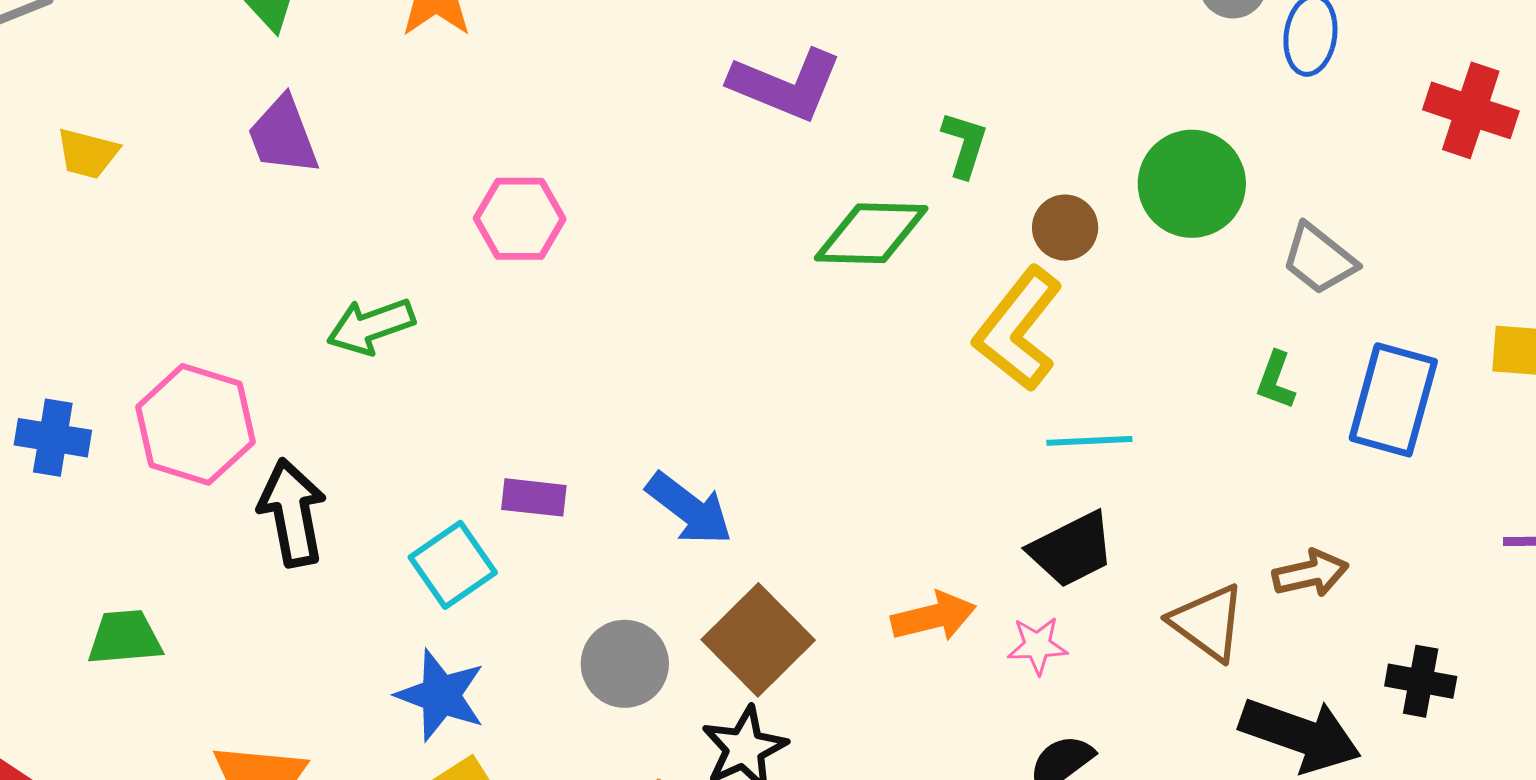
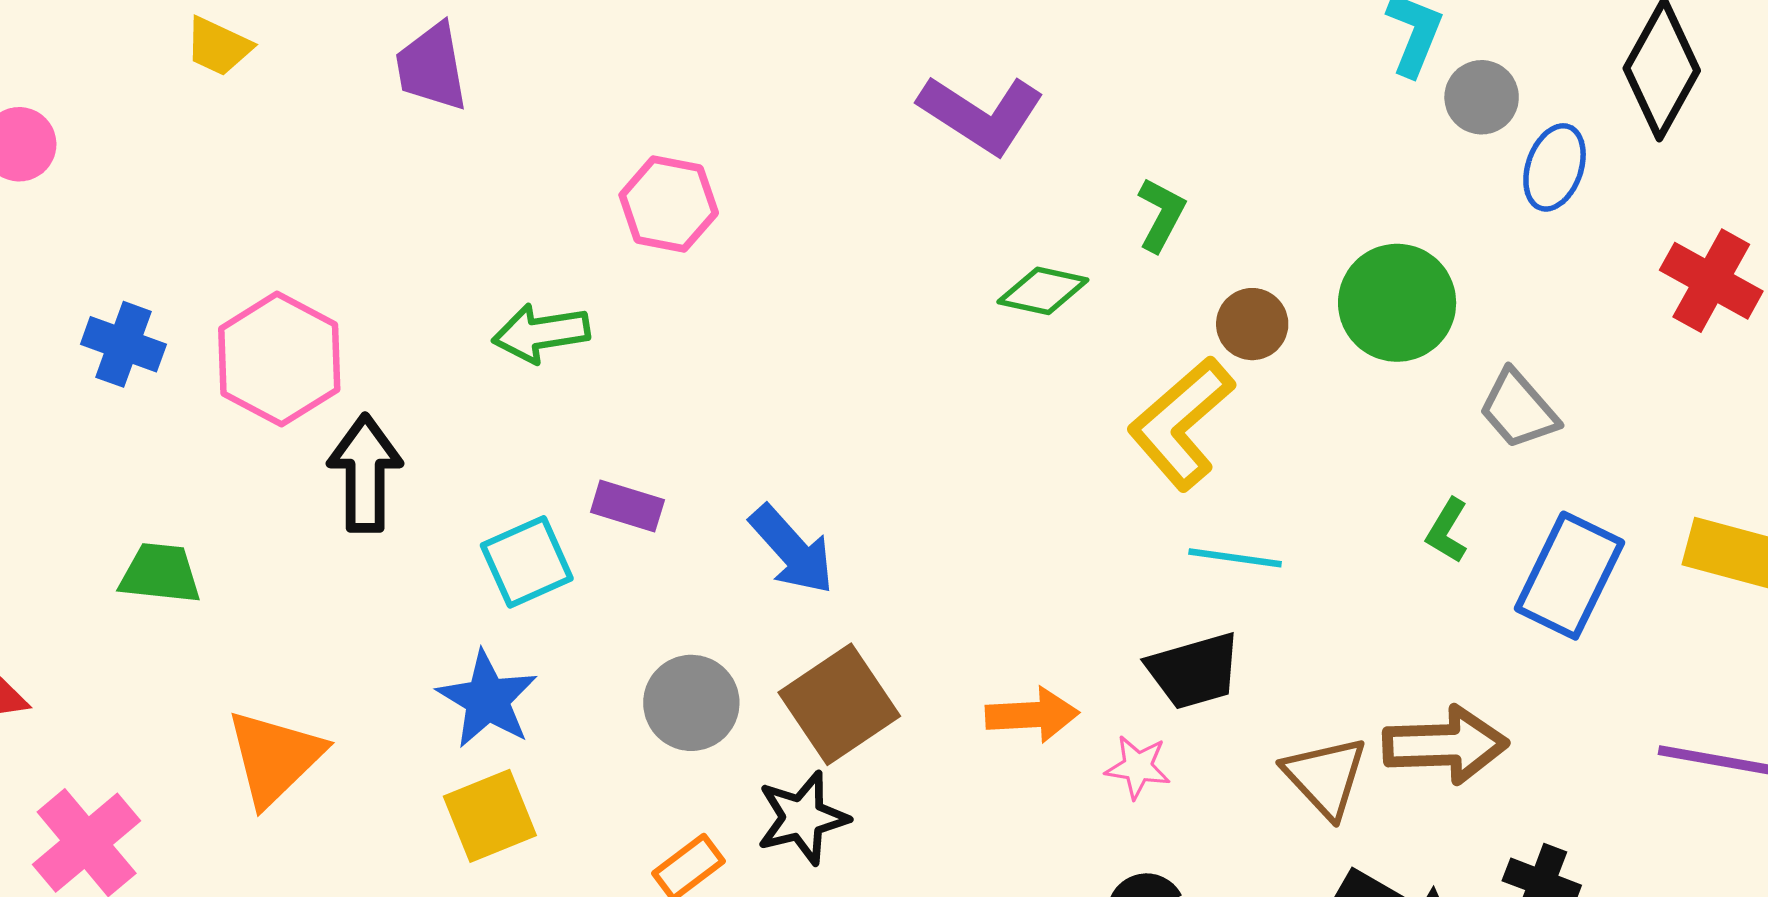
green diamond: (871, 233) -> (1043, 291), size x0.7
green arrow: (371, 326) -> (541, 333), moved
brown arrow: (1310, 573) -> (1445, 745), size x1.5

